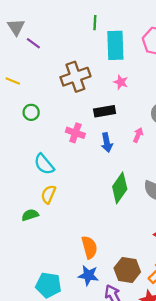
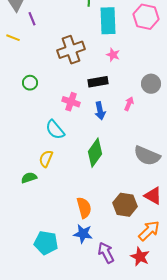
purple line: (33, 43) -> (32, 19), turned 32
yellow line: (13, 81) -> (13, 38), moved
cyan semicircle: (44, 164) -> (55, 130), moved
green diamond: (120, 188) -> (95, 153), moved
brown hexagon: (127, 270) -> (125, 205), moved

